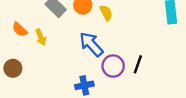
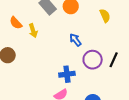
yellow semicircle: (106, 13) -> (105, 16), moved
blue arrow: (91, 44) -> (75, 40), size x0.6

